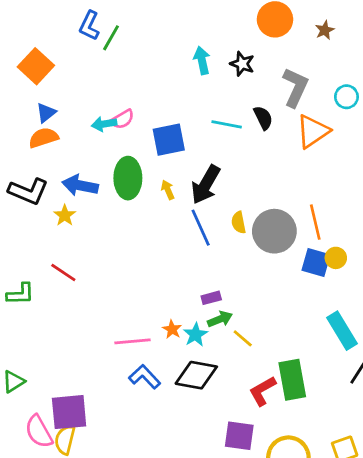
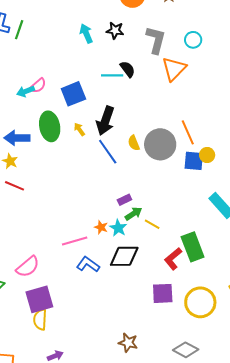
black semicircle: (263, 118) -> (128, 69), moved
red line: (63, 272) -> (14, 186), moved
pink semicircle: (39, 432) -> (28, 267), moved, turned -90

